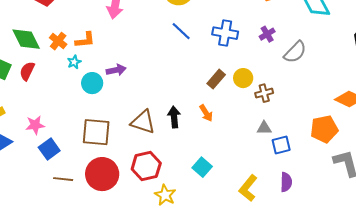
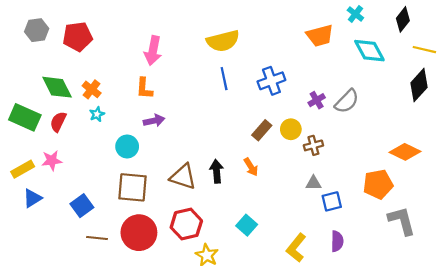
blue line: (181, 31) -> (224, 79), turned 35
blue cross: (225, 33) -> (271, 81), turned -30
purple cross: (267, 34) -> (317, 100), moved
orange L-shape: (85, 40) -> (144, 88), moved, turned 100
cyan star: (74, 62) -> (97, 114), moved
cyan circle: (92, 83) -> (127, 146), moved
pink star: (35, 125) -> (52, 160), moved

